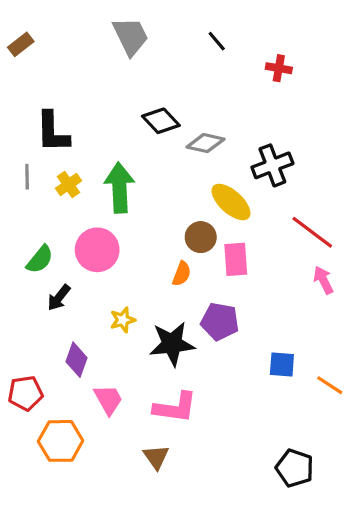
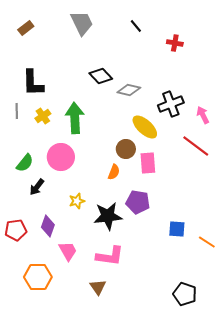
brown rectangle: (21, 44) -> (26, 28), moved
pink arrow: (323, 280) -> (203, 115), moved
red pentagon: (25, 393) -> (16, 230), moved

